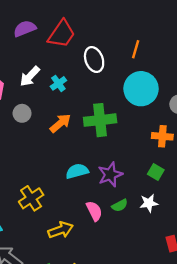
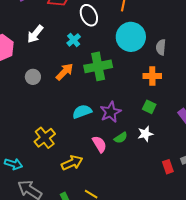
cyan cross: (58, 83) -> (74, 40), moved
gray circle: (22, 113) -> (33, 77), moved

